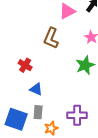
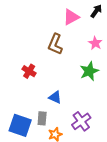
blue triangle: (36, 89) -> (55, 97), moved
purple cross: (77, 115) -> (81, 121), turned -36

